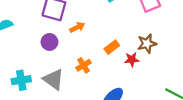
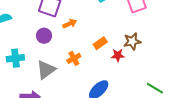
gray triangle: (53, 79) -> (46, 70), turned 45
cyan cross: (21, 80) -> (15, 58), moved

